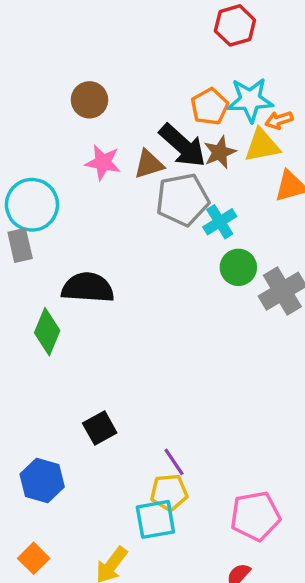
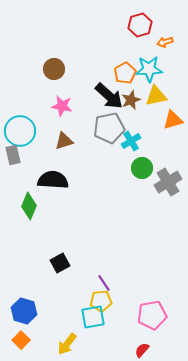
orange arrow: (279, 120) -> (165, 42), moved
brown triangle: (149, 164) -> (64, 141), moved
blue hexagon: (42, 481) -> (24, 311), moved

